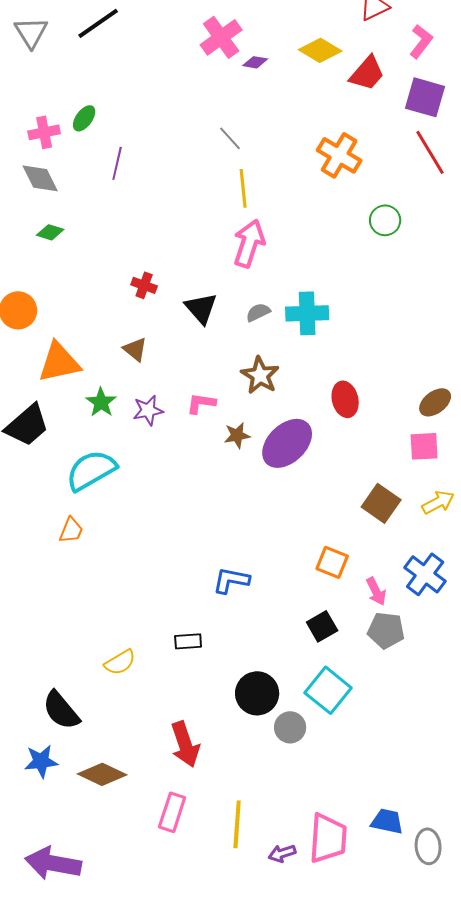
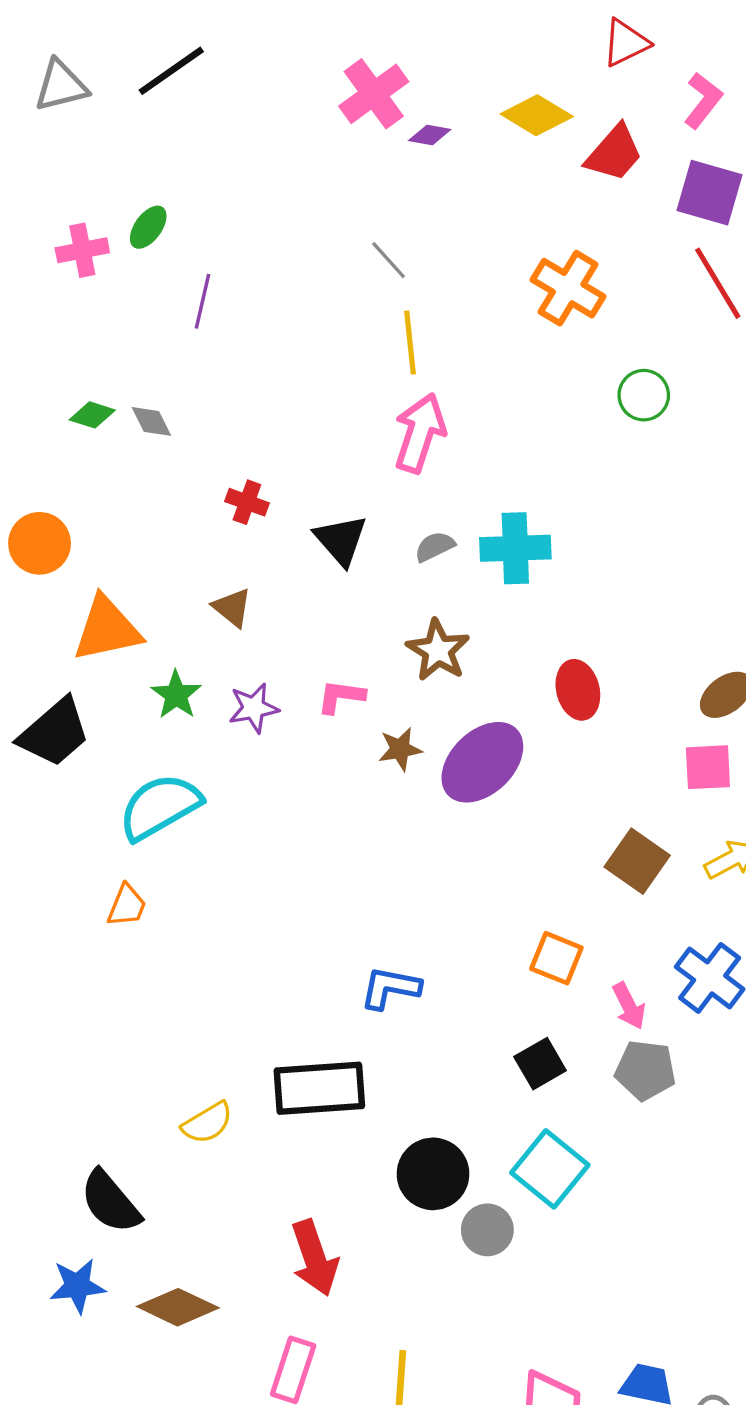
gray triangle: (31, 32) -> (61, 86), turned 48
gray diamond: (40, 178) -> (151, 421), moved, size x0.7
black rectangle: (188, 641) -> (319, 1088), size x2.0

